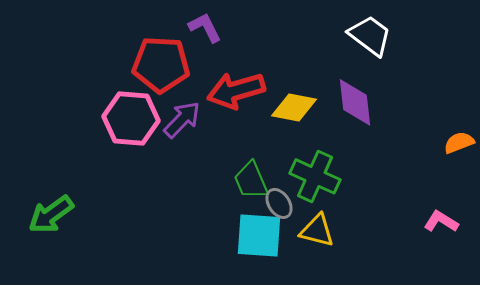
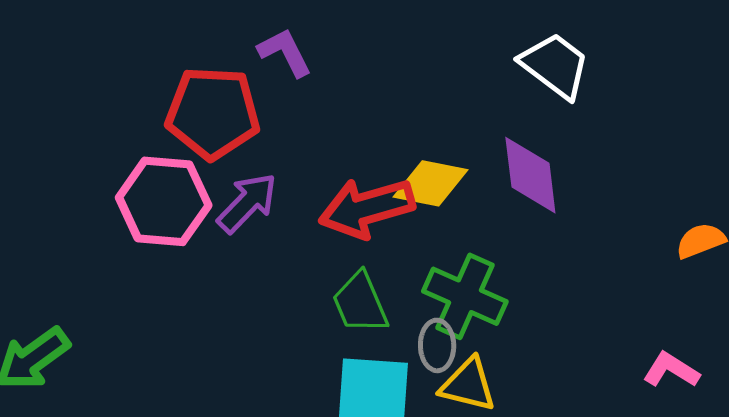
red arrow: (236, 90) -> (367, 208), moved
gray ellipse: (279, 203) -> (437, 345), moved, turned 32

